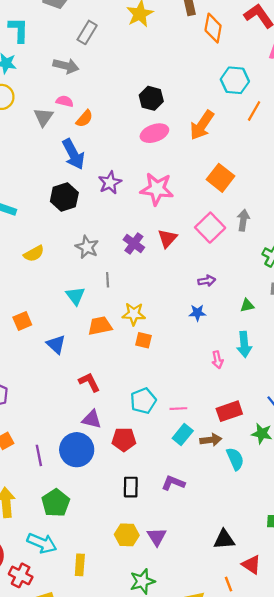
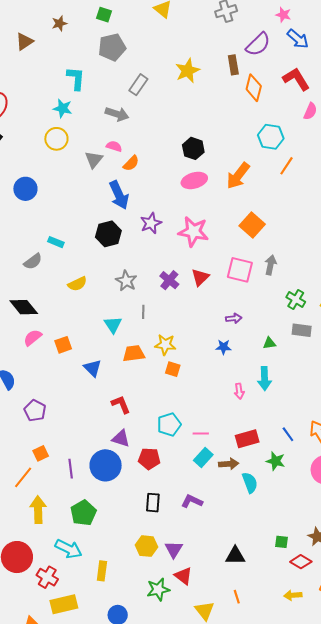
pink square: (210, 228) -> (240, 270), turned -36
red triangle: (251, 565) -> (183, 576), moved

